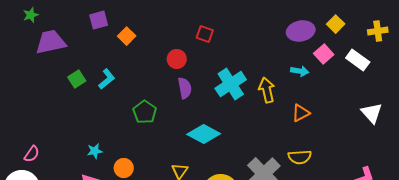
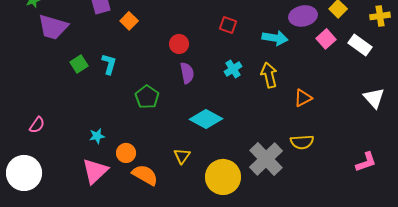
red square: (205, 34) -> (228, 25), moved
purple trapezoid: (51, 42) -> (53, 27), turned -152
cyan arrow: (300, 71) -> (275, 38), moved, size x1.4
cyan L-shape: (107, 79) -> (109, 64), turned -35
cyan cross: (231, 84) -> (233, 69), size x0.6
pink semicircle: (32, 154) -> (37, 125), moved

